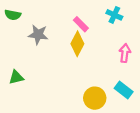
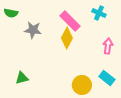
pink rectangle: (81, 24) -> (70, 21), size x1.5
green triangle: (16, 77) -> (22, 78), moved

